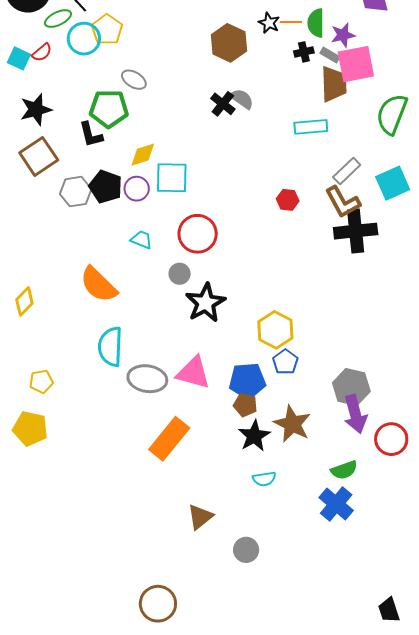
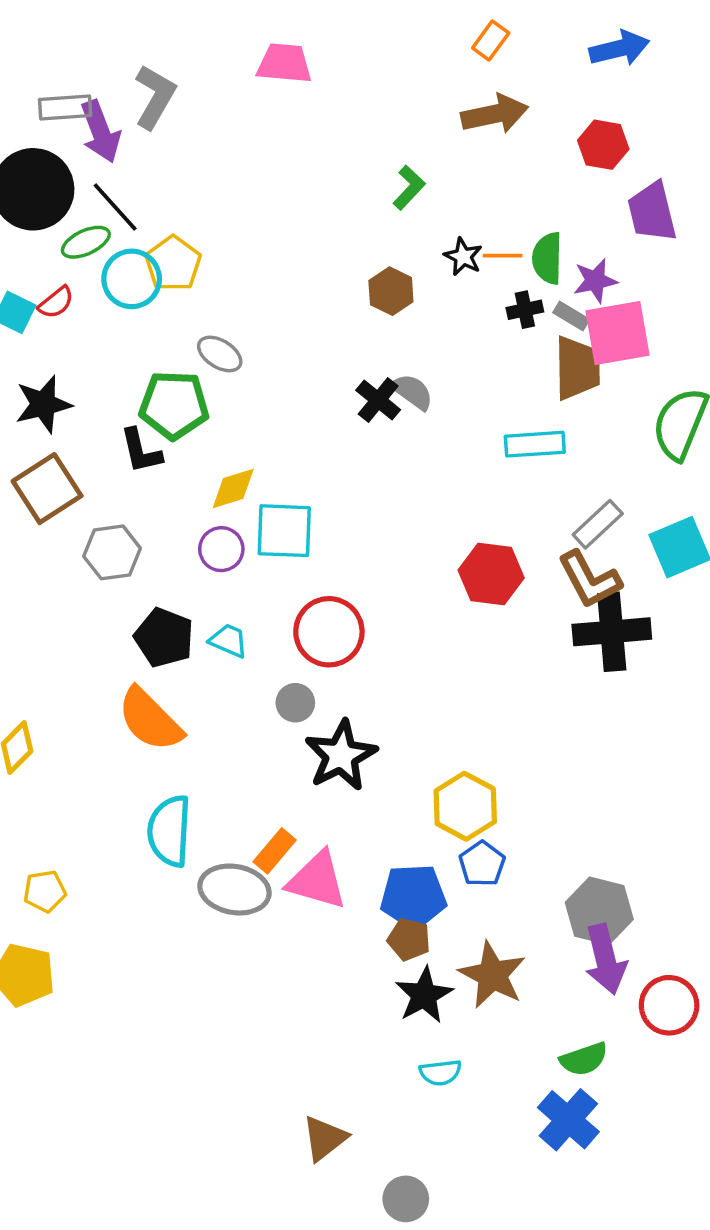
brown hexagon: (229, 43) -> (391, 291), size x0.7
black pentagon: (106, 187) -> (164, 638), moved
red hexagon: (288, 200) -> (491, 574), size x1.6
orange rectangle: (169, 439) -> (275, 851), moved, size x0.6

